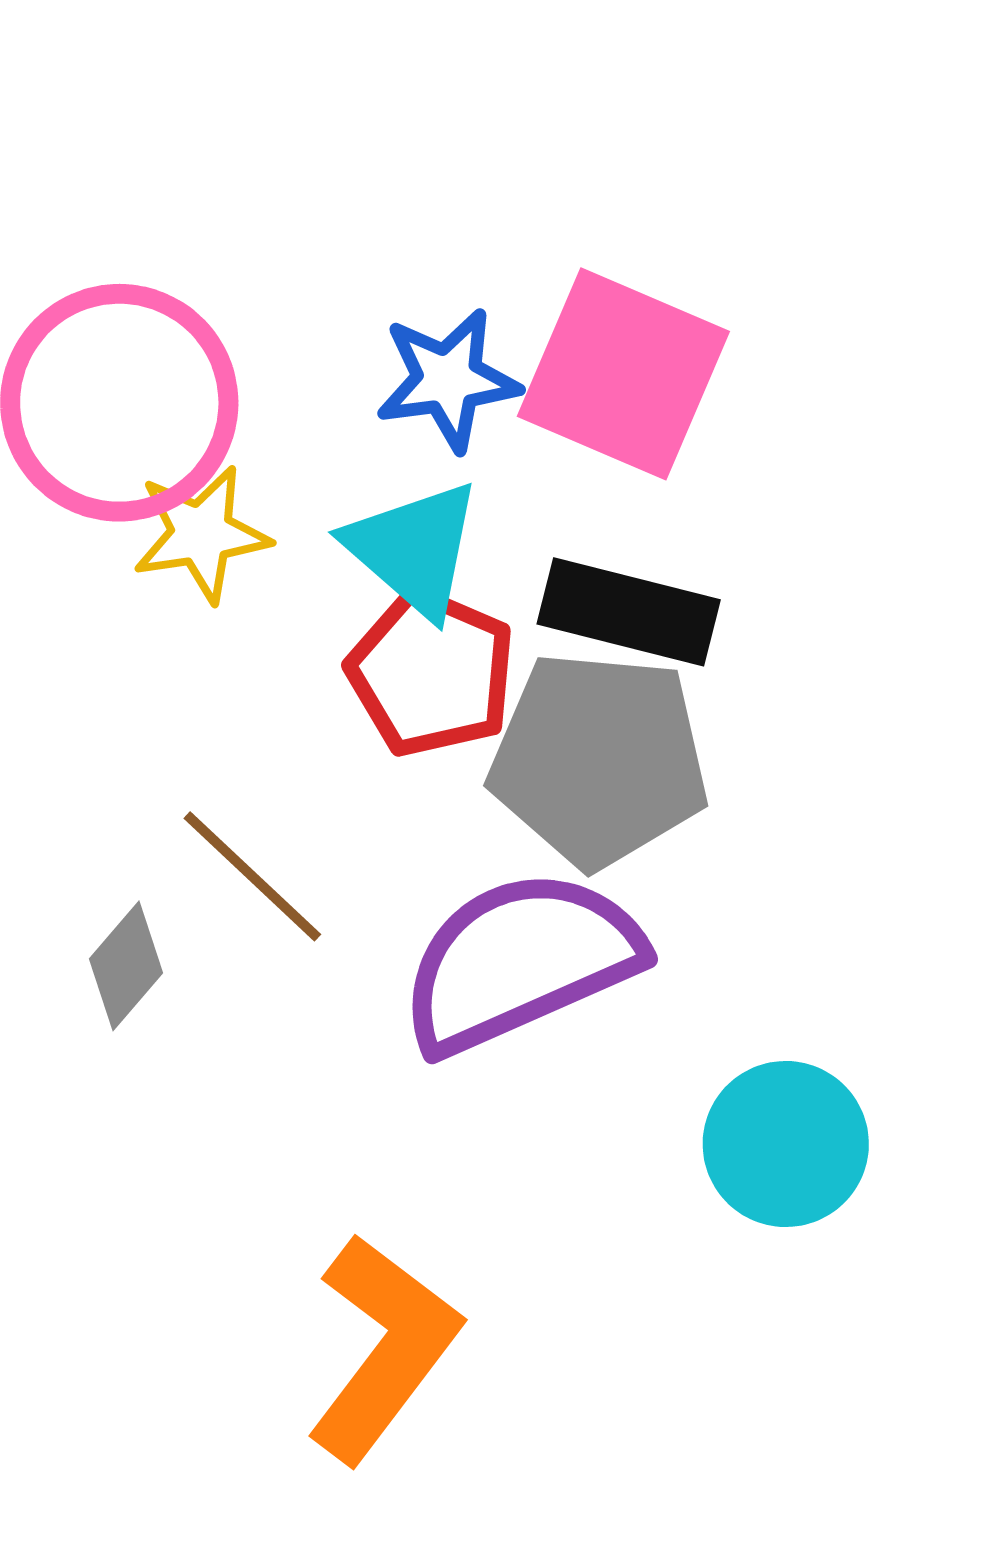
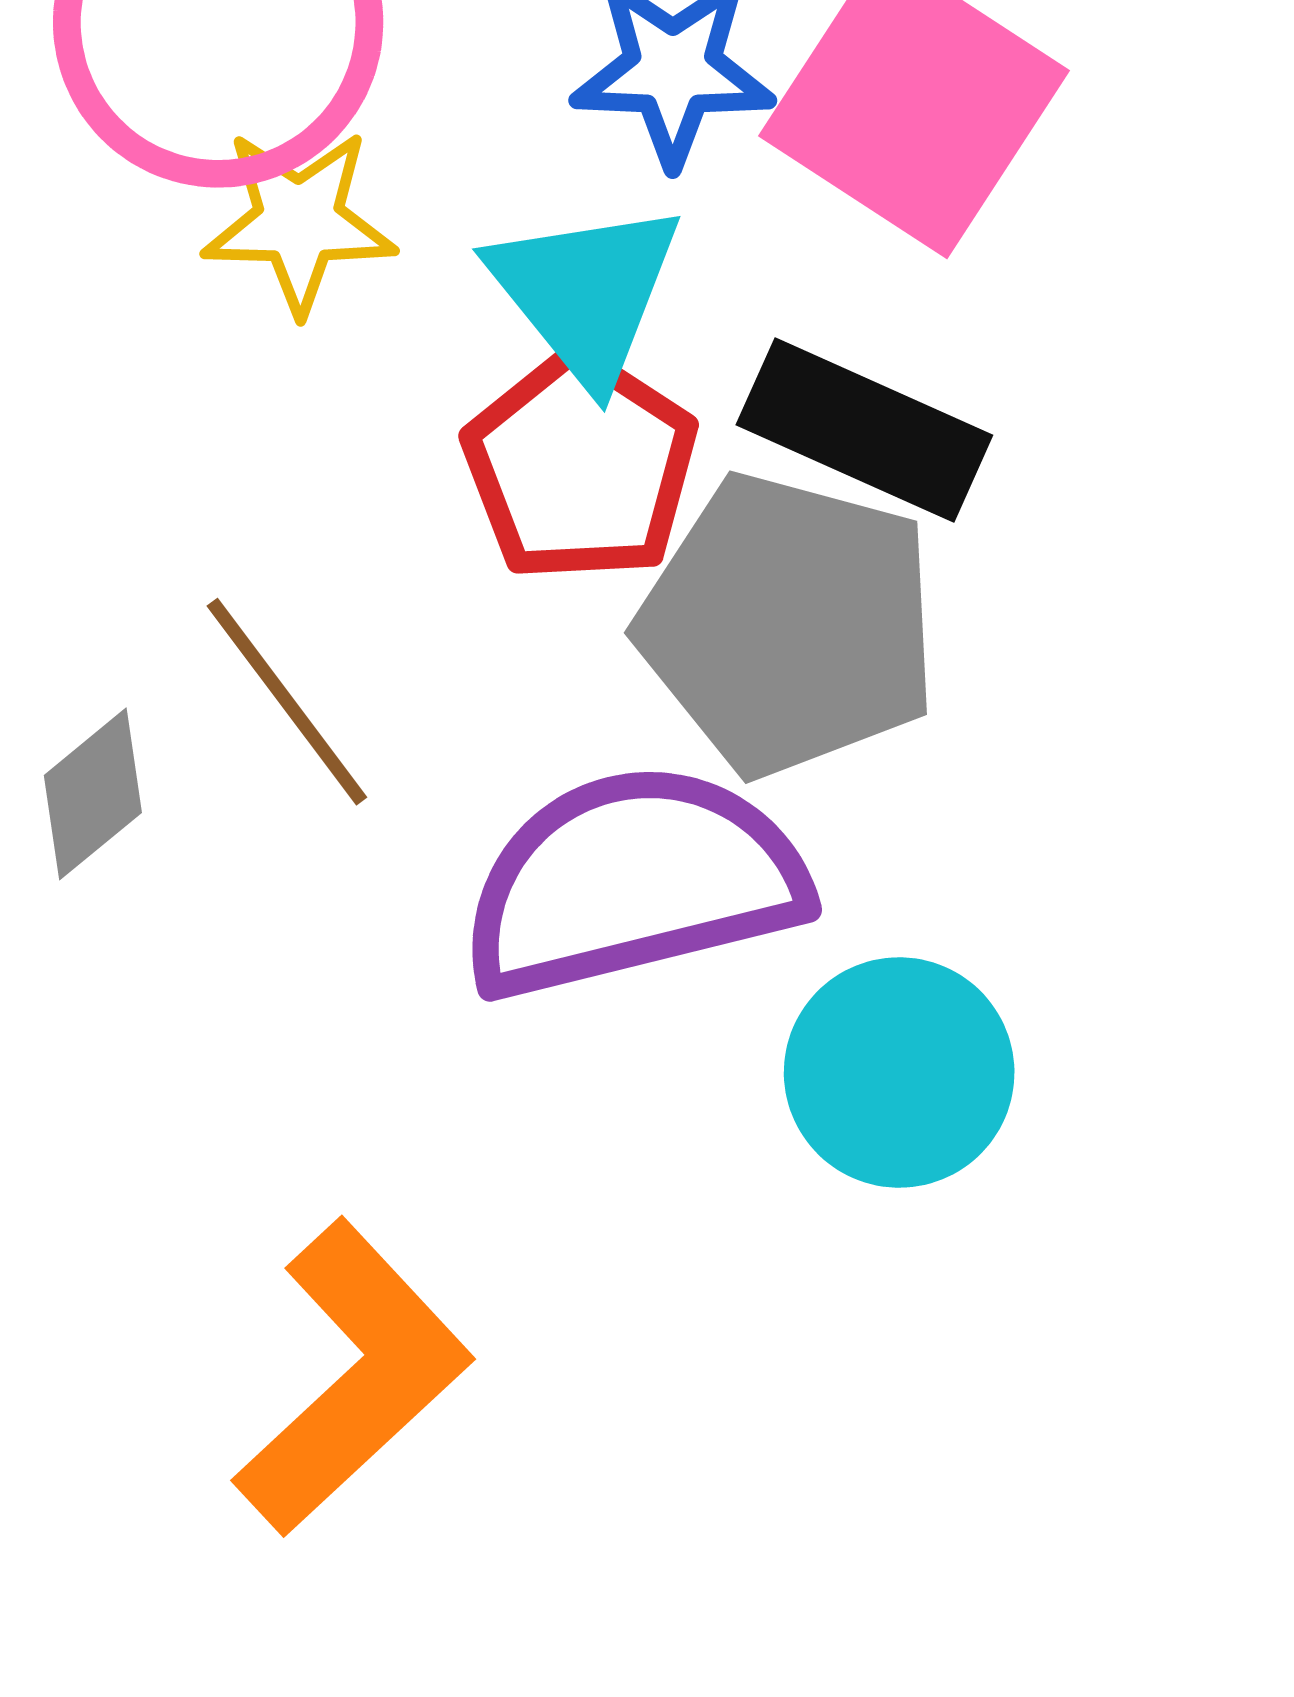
cyan circle: (786, 1144) -> (899, 1072), moved

